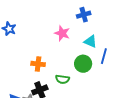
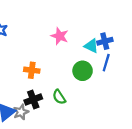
blue cross: (84, 15) -> (105, 41), moved
green semicircle: (62, 79) -> (59, 97), moved, turned 48

